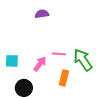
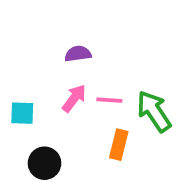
purple semicircle: (42, 14) -> (78, 54), moved
pink arrow: (40, 64) -> (74, 98), moved

